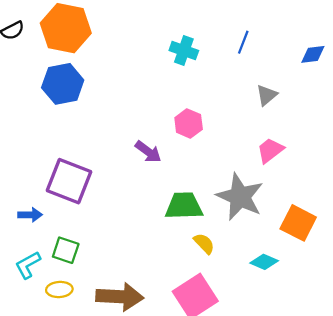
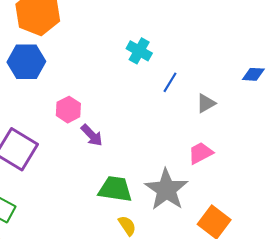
blue line: (243, 42) -> (170, 82), moved
pink hexagon: (189, 123) -> (68, 110), moved

